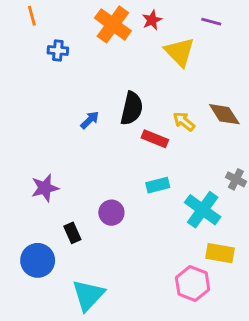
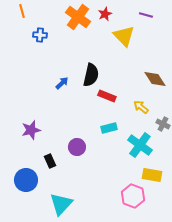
yellow arrow: (184, 121) -> (141, 107), moved

